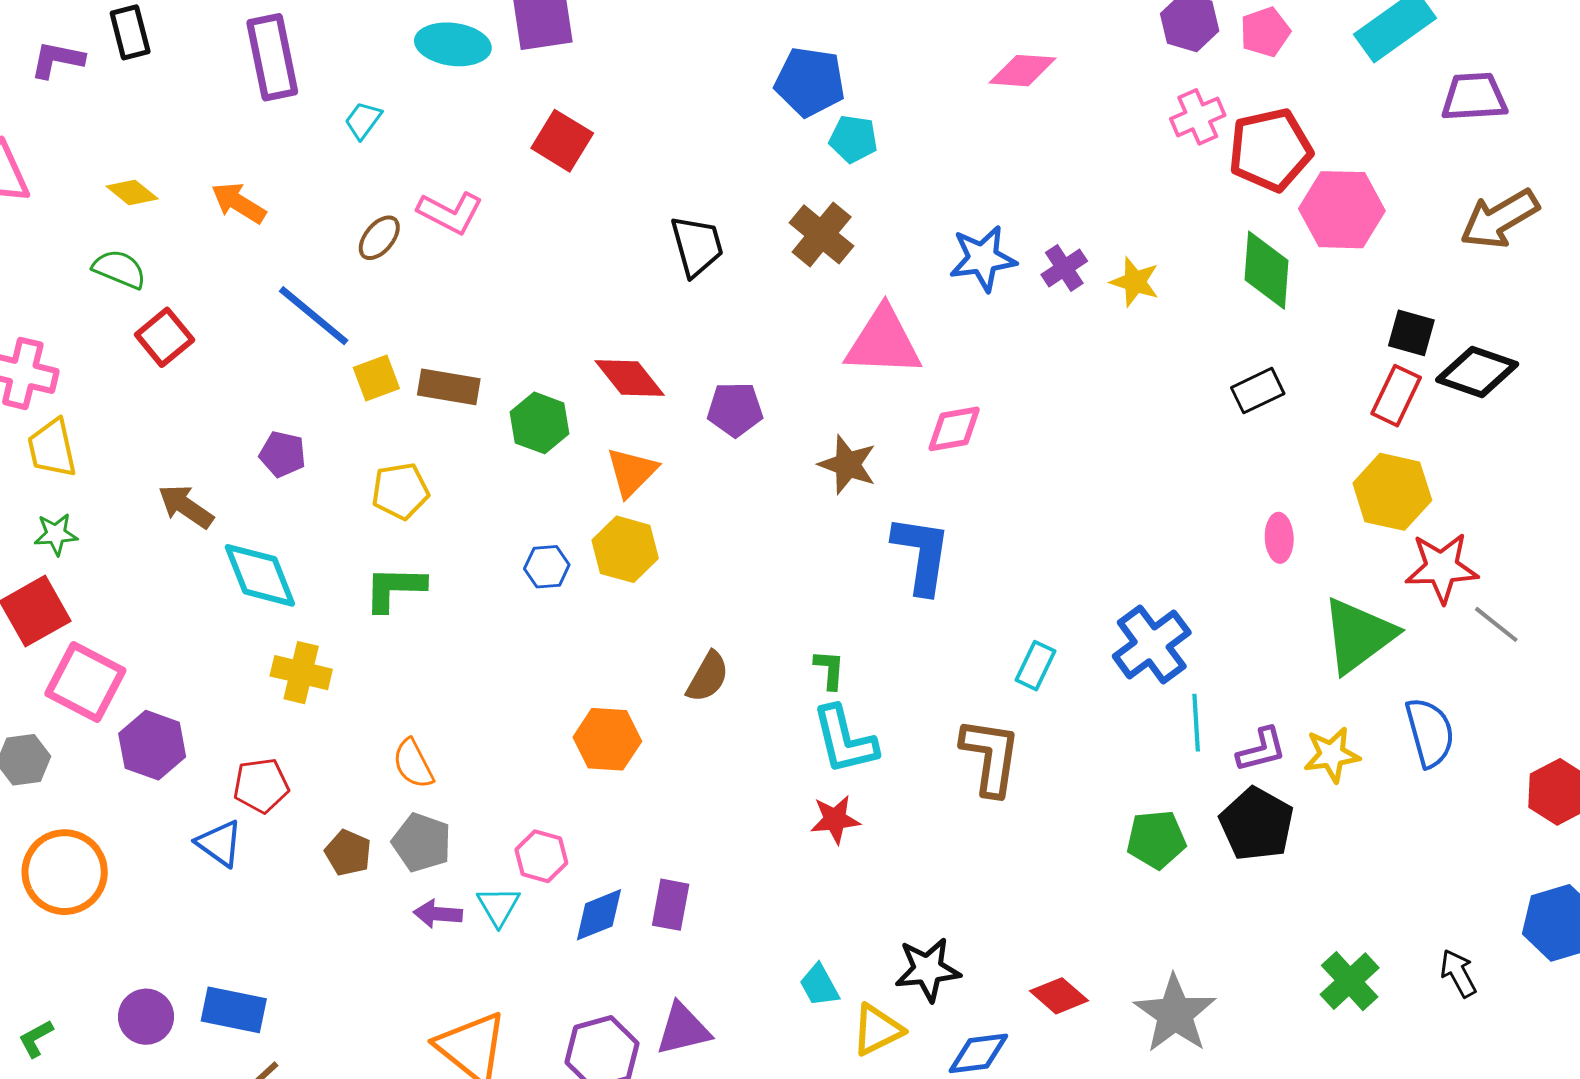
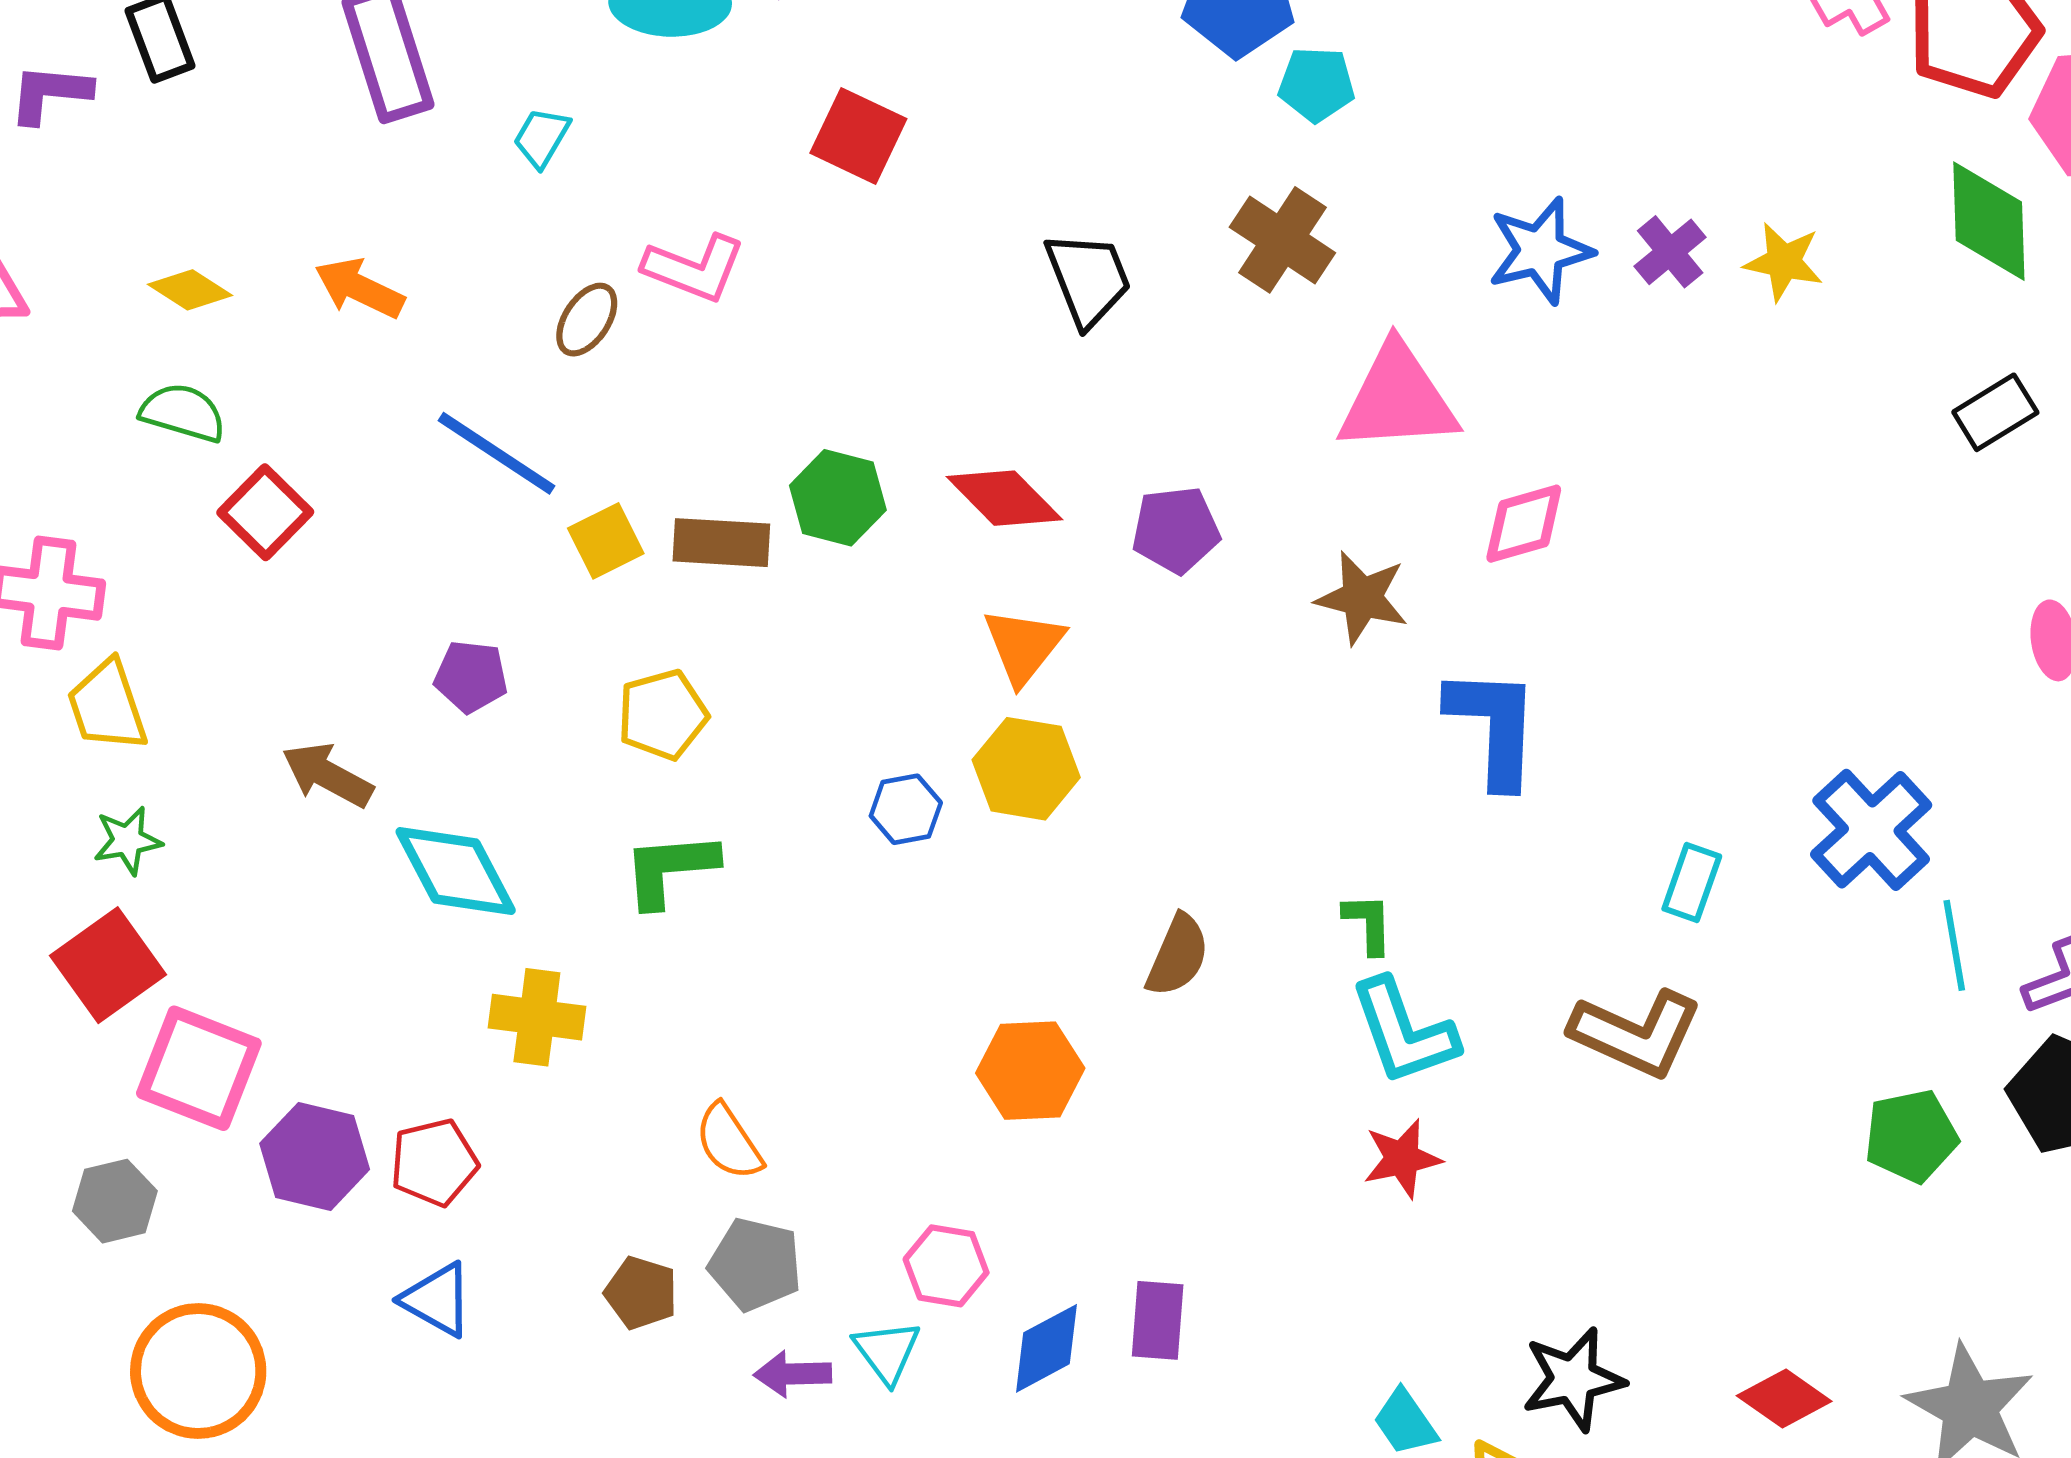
green hexagon: (539, 423) -> (838, 498), moved
brown L-shape: (990, 757) -> (1636, 1033), turned 112
red pentagon: (261, 785) -> (434, 1162), moved

